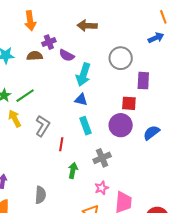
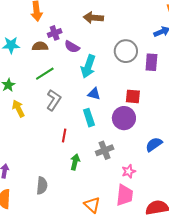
purple rectangle: (143, 81) -> (151, 62), moved
green line: (25, 96) -> (45, 74), moved
blue triangle: (81, 100) -> (94, 94), moved
gray L-shape: (43, 126) -> (54, 100), moved
blue semicircle: (151, 133) -> (154, 144), moved
pink star: (102, 188) -> (129, 171), moved

